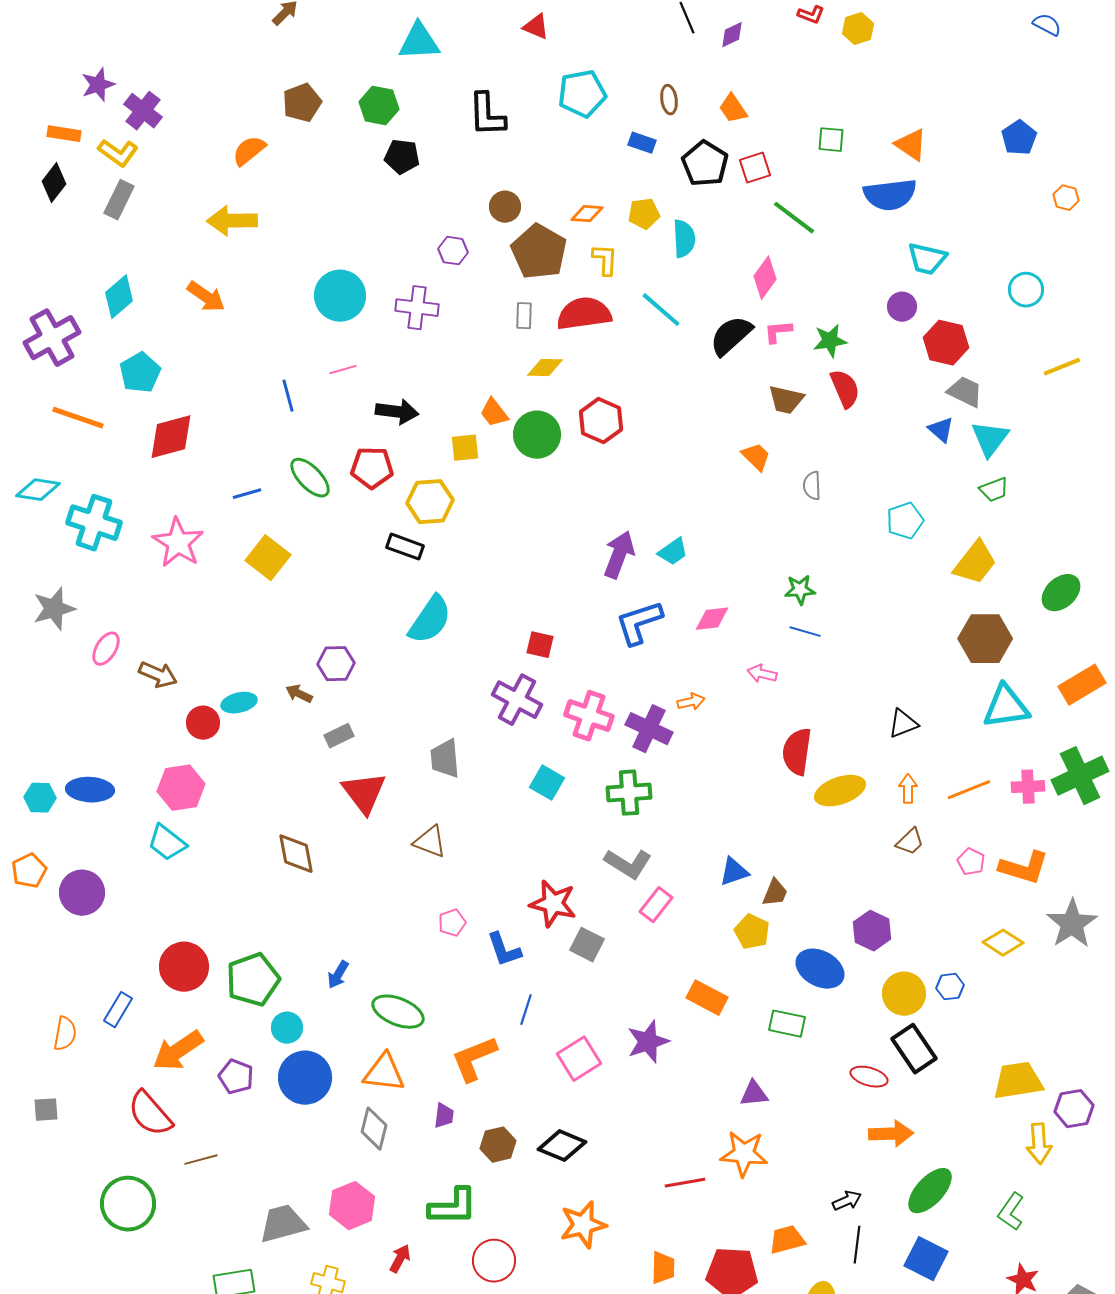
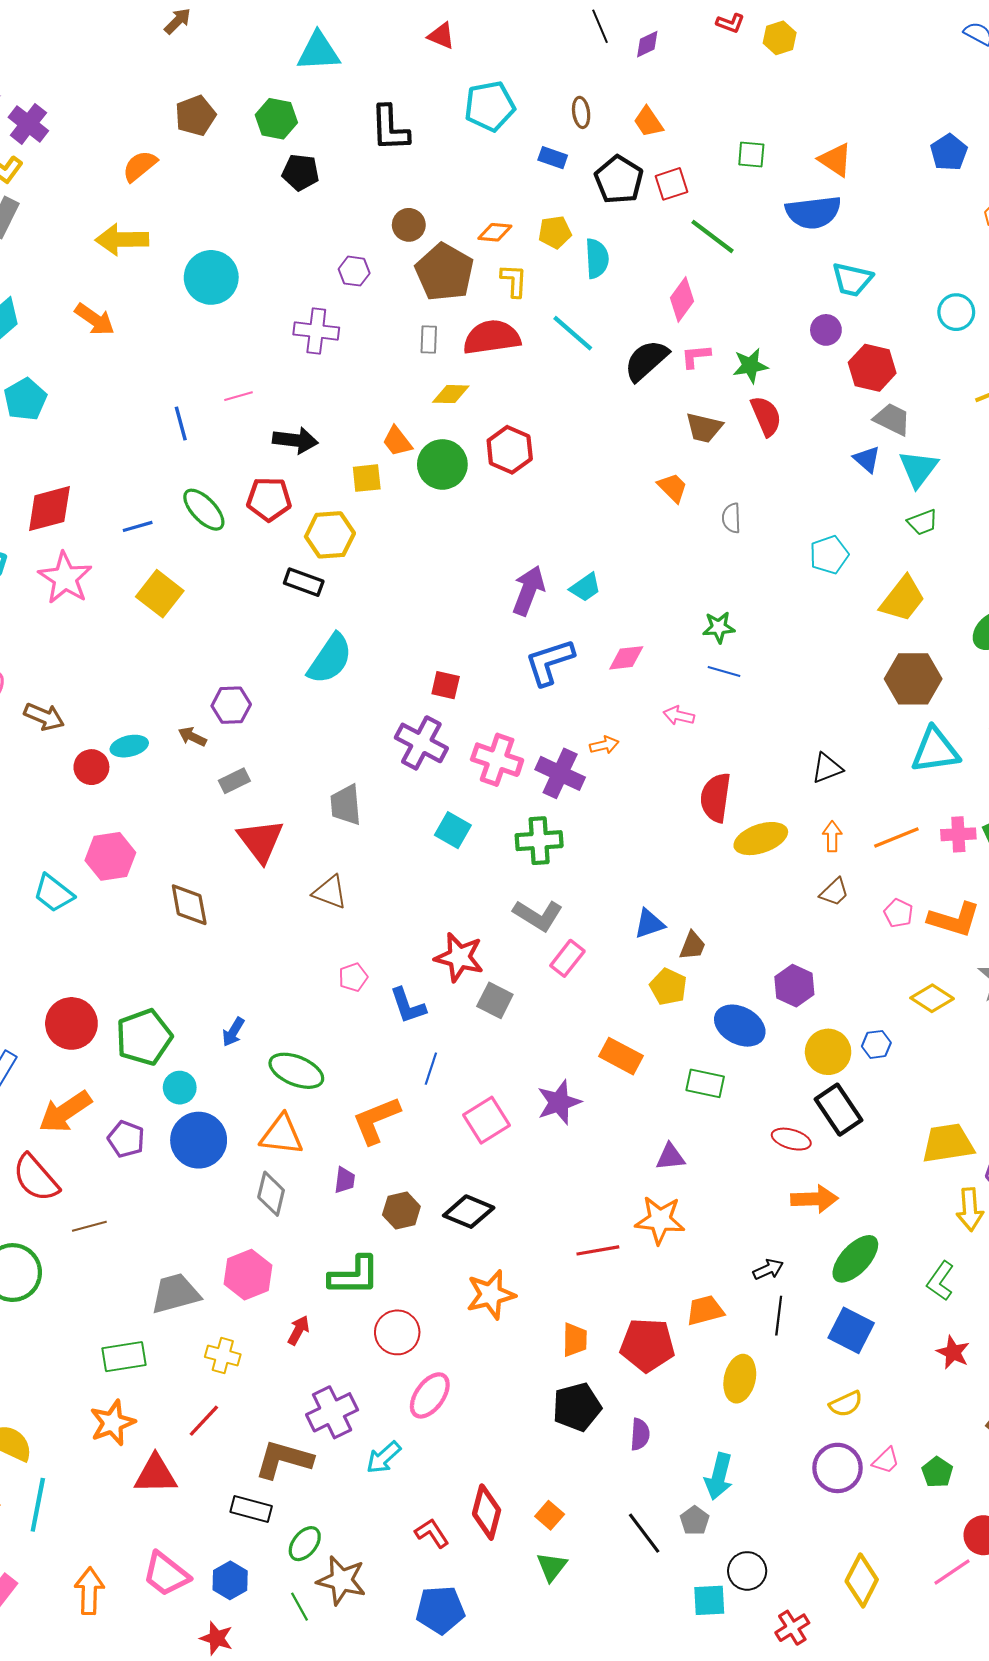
cyan circle: (340, 296) -> (211, 277), moved
red diamond: (171, 437) -> (49, 509), moved
pink hexagon: (181, 788) -> (110, 856), moved

